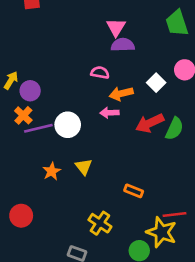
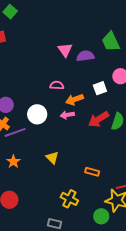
purple semicircle: (123, 45) -> (85, 56), moved
white square: (156, 83) -> (100, 88), turned 32
white circle: (68, 125) -> (37, 114), moved
orange star: (52, 171) -> (13, 162), moved

